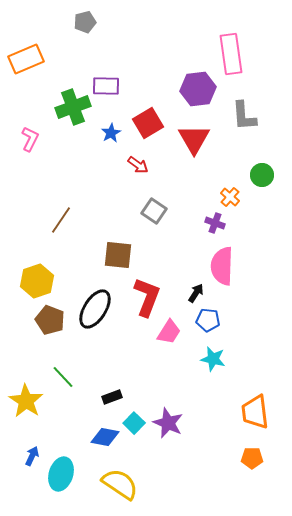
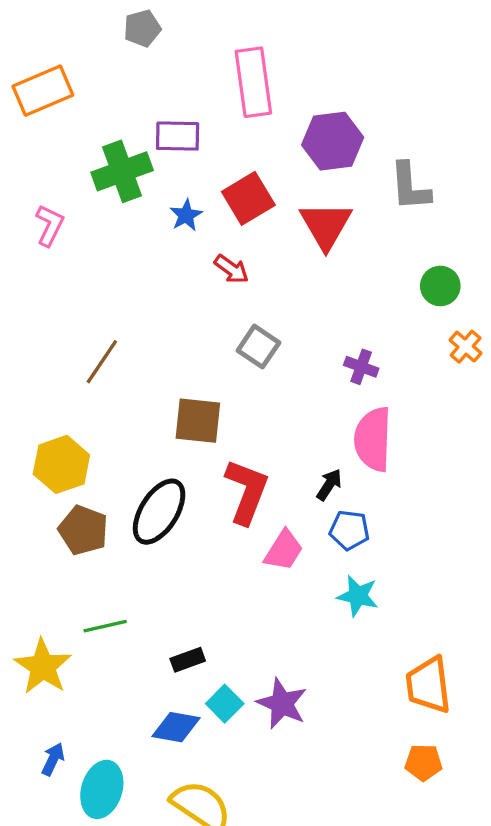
pink rectangle: (231, 54) -> (253, 82), moved
orange cross: (230, 197) -> (466, 347), moved
green line: (63, 377) -> (105, 626), turned -60

